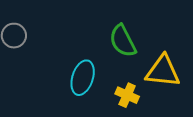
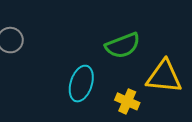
green semicircle: (123, 41) -> (123, 45), turned -84

